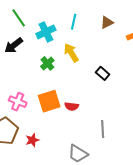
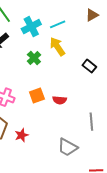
cyan line: (74, 22) -> (58, 24), moved, turned 56
orange square: (49, 101) -> (37, 96), size x0.7

